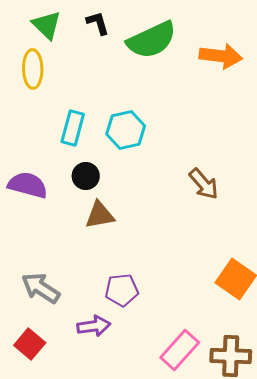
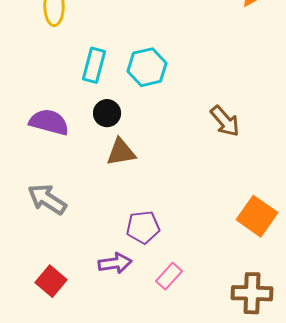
gray arrow: (41, 288) -> (47, 199), moved
pink rectangle: (180, 350) -> (169, 276), moved, size x0.7

